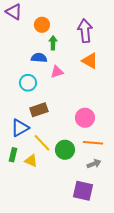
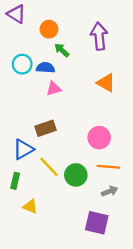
green arrow: (53, 43) -> (62, 50), turned -48
orange triangle: (90, 61) -> (106, 83), moved
pink triangle: (57, 72) -> (54, 89), moved
cyan circle: (28, 83) -> (22, 64), moved
yellow triangle: (31, 161) -> (30, 206), moved

